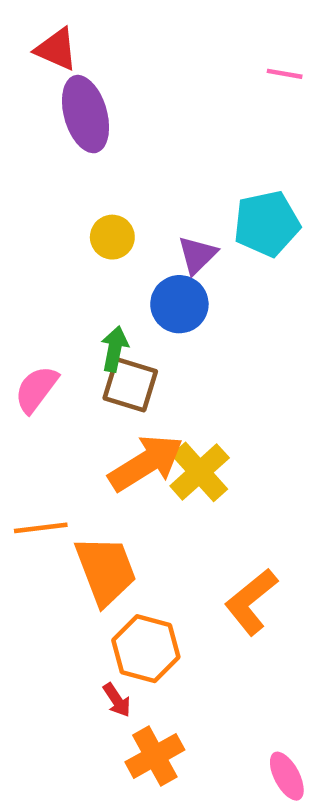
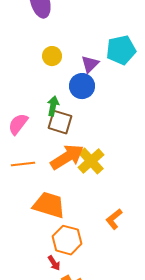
orange line: (41, 528) -> (23, 164), moved
orange trapezoid: (106, 570) -> (49, 205), turned -52
orange L-shape: (251, 602) -> (114, 219), size x0.7

